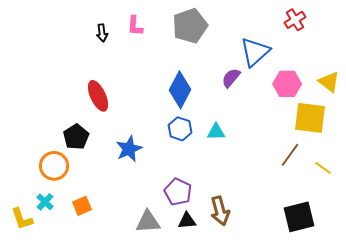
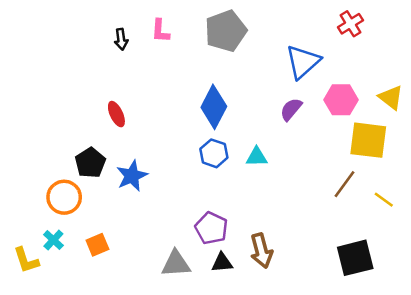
purple semicircle: (231, 78) -> (291, 109), moved
red ellipse: (98, 96) -> (116, 114), size x0.7
blue star: (129, 149) -> (132, 176), moved

